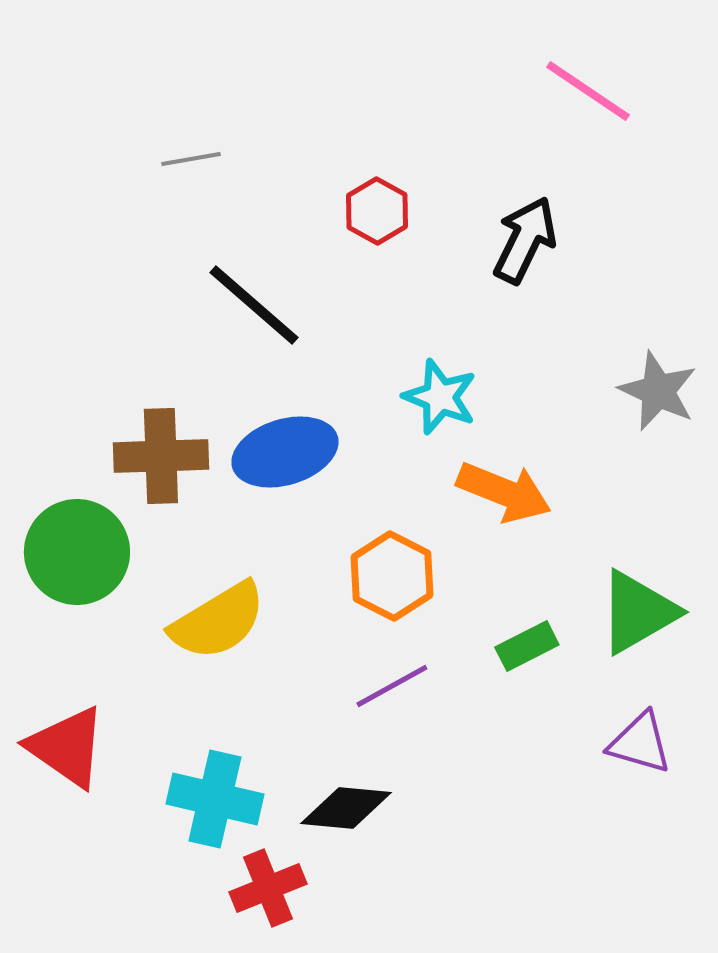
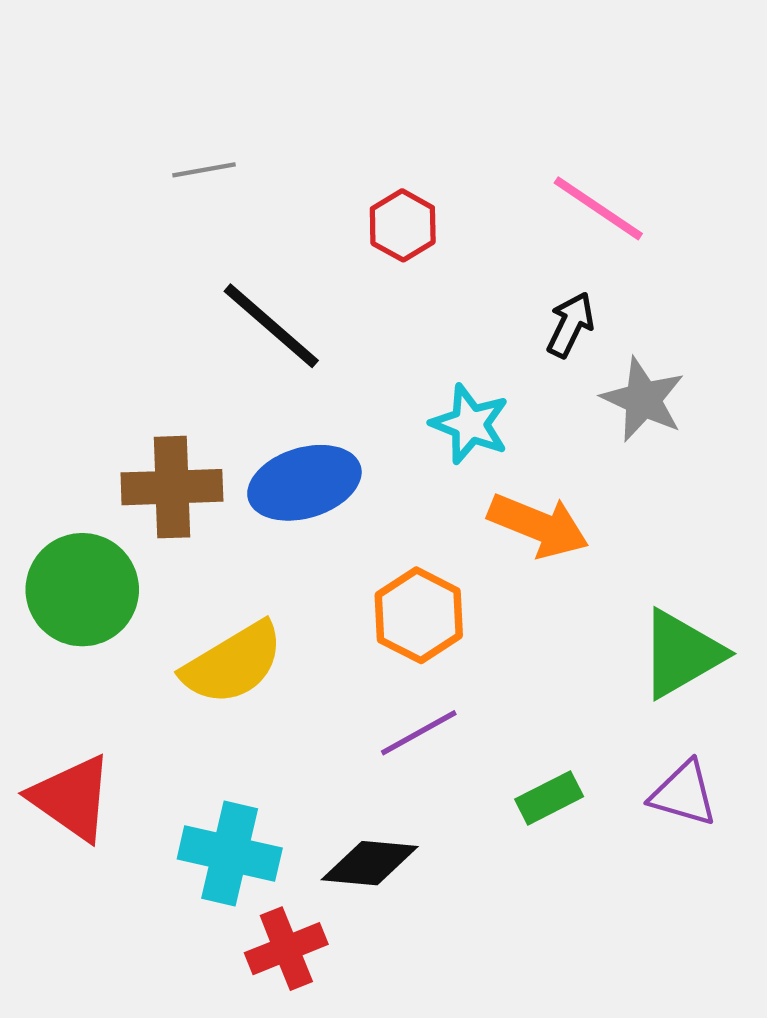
pink line: (588, 91) -> (598, 208), moved
black arrow: (525, 240) -> (570, 325), moved, size x0.7
gray star: (658, 391) -> (643, 400), moved
green rectangle: (527, 646) -> (549, 798), moved

